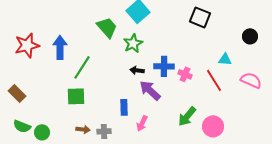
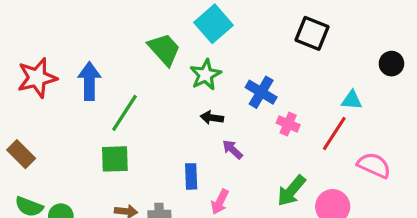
blue cross: (164, 66) -> (261, 92), moved, turned 30
red line: (214, 80) -> (334, 134), turned 65
pink semicircle: (251, 80) -> (374, 165), moved
purple arrow: (150, 90) -> (233, 149), size x0.6

